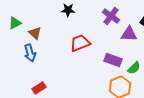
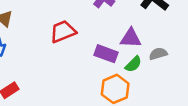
purple triangle: (129, 34) -> (131, 38), moved

